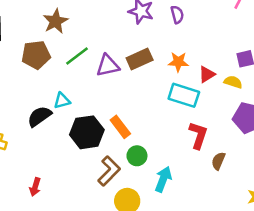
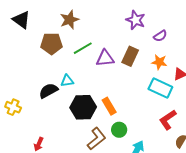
purple semicircle: (177, 15) -> (160, 36), moved, turned 64
brown rectangle: (140, 59) -> (130, 56), turned -48
red L-shape: (198, 135) -> (168, 120), turned -150

